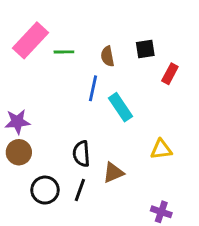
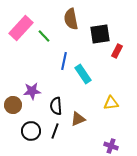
black square: (145, 49) -> (100, 34), size x1.5
green line: (64, 52) -> (44, 36), turned 48
brown semicircle: (107, 56) -> (71, 19), moved, size x1.5
purple star: (17, 122) -> (32, 91), moved

